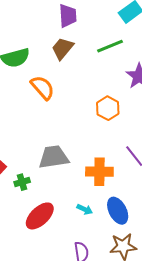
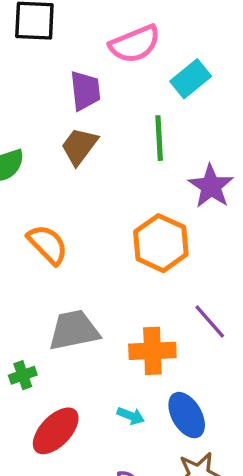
green line: (110, 46) -> (159, 138), turned -68
orange semicircle: (43, 88) -> (48, 244), moved
orange hexagon: (108, 108) -> (161, 243), size x1.4

